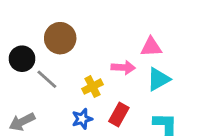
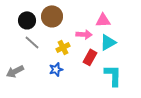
brown circle: (60, 38) -> (52, 16), moved
black circle: (22, 59) -> (27, 20), moved
red rectangle: (119, 114) -> (90, 57), moved

